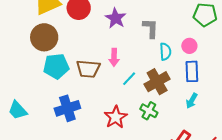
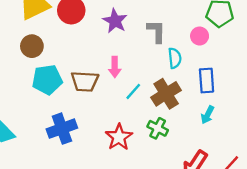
brown circle: (44, 37) -> (32, 46), size x0.7
pink circle: (189, 46) -> (200, 36), moved

